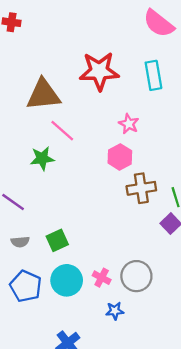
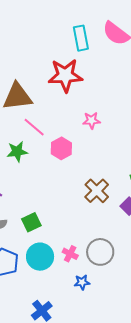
cyan rectangle: (153, 75) -> (81, 38), moved
pink star: (129, 124) -> (92, 121), turned -30
pink hexagon: (120, 157) -> (61, 148), moved
brown cross: (141, 188) -> (97, 191), moved, turned -35

